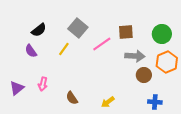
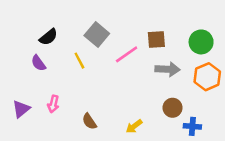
yellow line: (64, 49) -> (79, 61), turned -64
brown circle: (144, 75) -> (173, 108), moved

